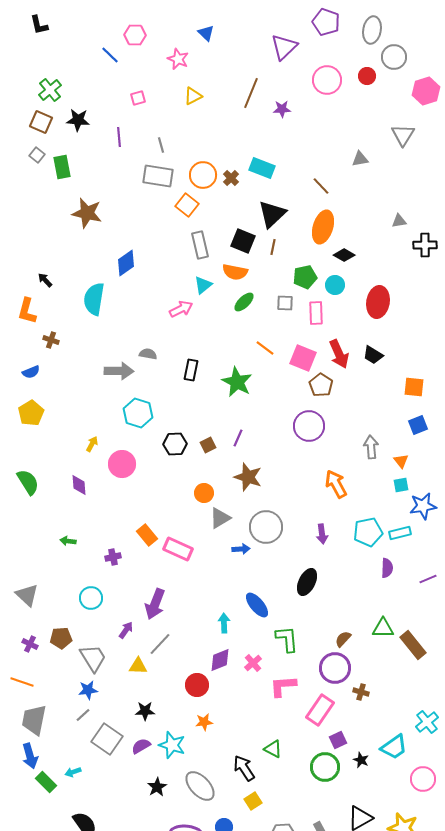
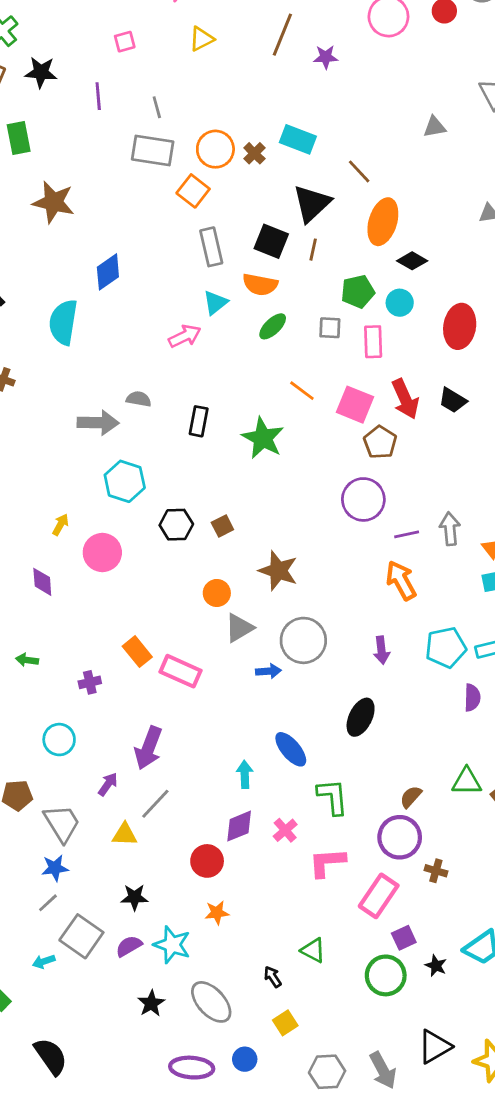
brown line: (321, 186) -> (359, 171), moved
purple line: (238, 438) -> (407, 534), moved, turned 54
black arrow: (244, 768) -> (273, 977), size x0.6
cyan arrow: (73, 772) -> (44, 961), moved

